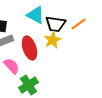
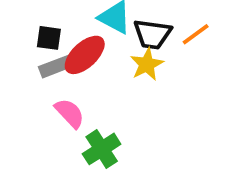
red ellipse: (30, 48) -> (85, 55), moved, turned 65

